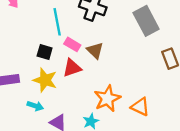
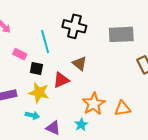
gray rectangle: (146, 21) -> (121, 34), turned -60
pink rectangle: (72, 44) -> (20, 54), moved
orange triangle: (140, 107) -> (123, 108), turned -30

